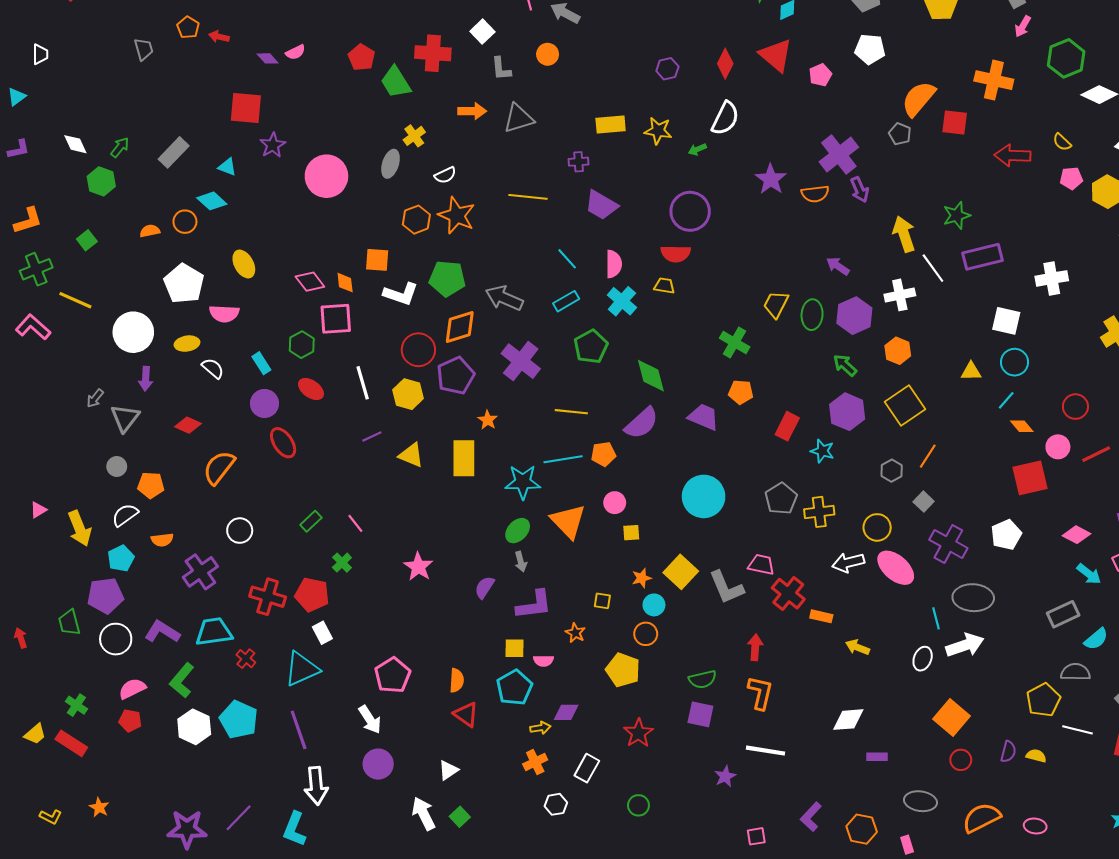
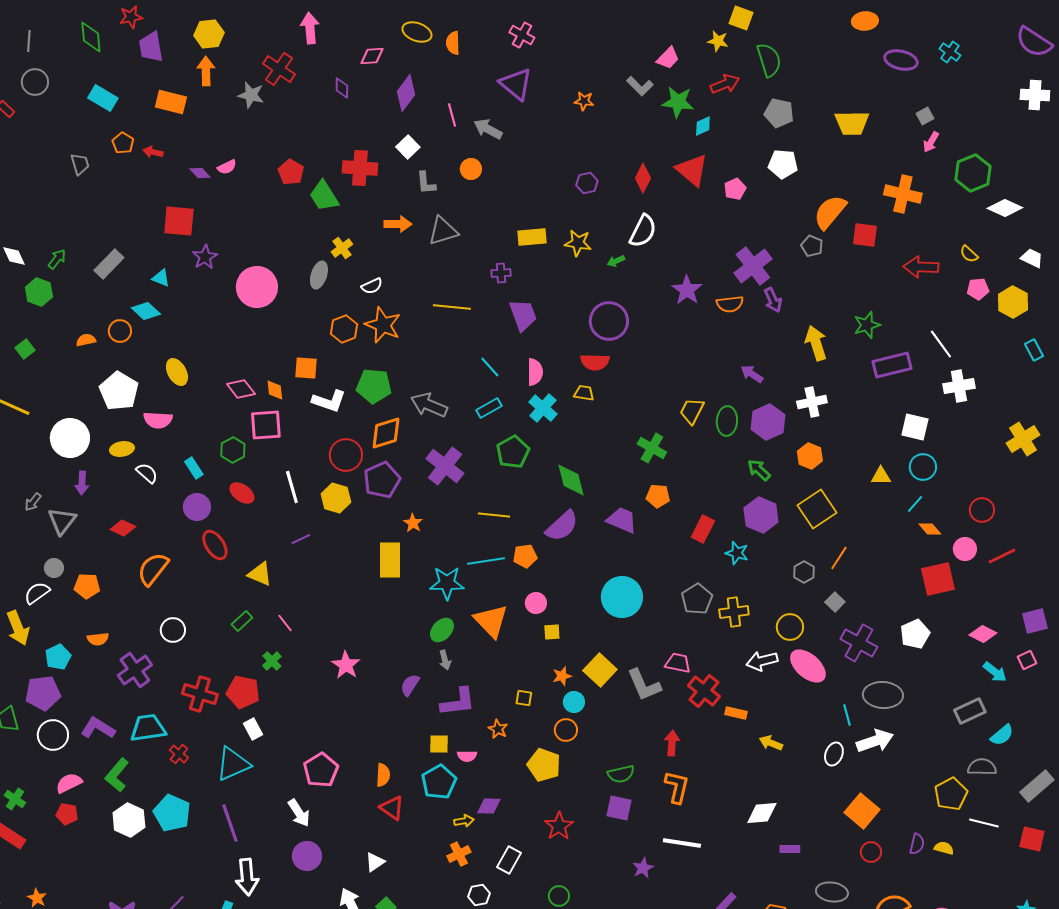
purple trapezoid: (601, 205) -> (523, 315), turned -140
white line: (933, 268) -> (941, 344), moved
yellow triangle: (411, 455) -> (260, 574), moved
white semicircle: (125, 515) -> (37, 593), moved

